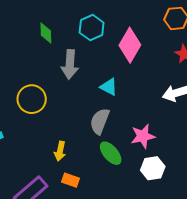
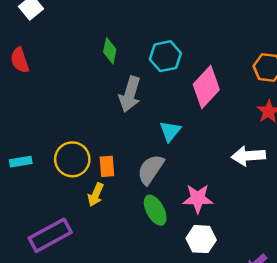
cyan triangle: (109, 87) -> (170, 131), turned 30
yellow circle: (32, 99) -> (72, 159), moved
orange rectangle: (71, 180) -> (107, 166), moved, turned 54

